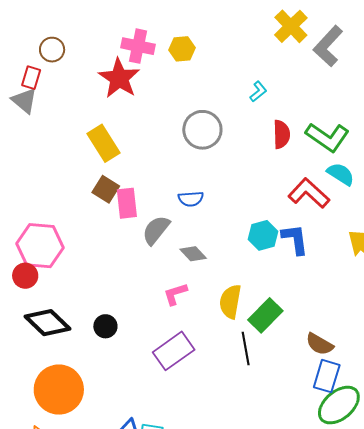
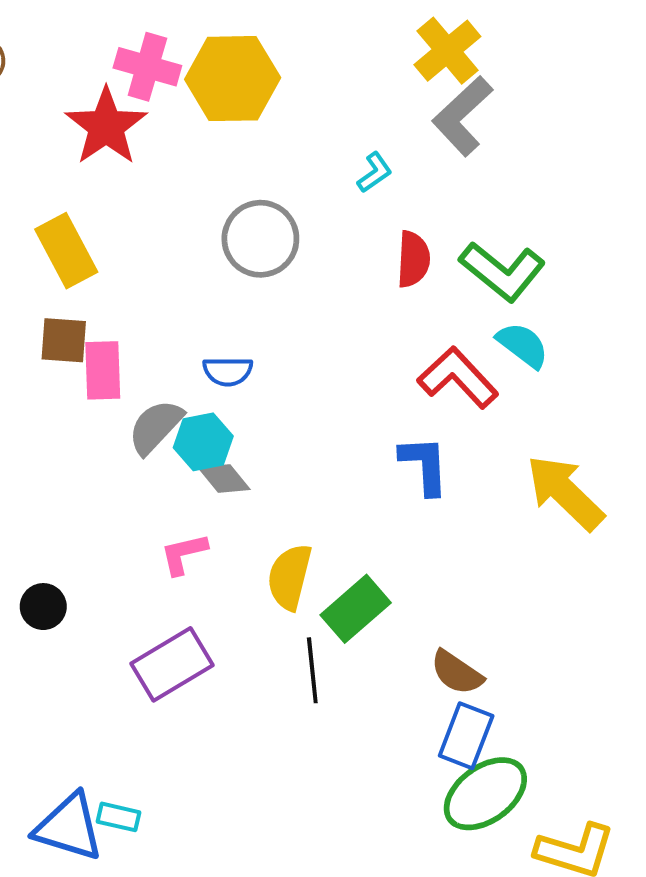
gray L-shape: (328, 46) -> (462, 116), moved
yellow hexagon: (182, 49) -> (233, 79), size x1.8
brown square: (106, 189) -> (64, 340), turned -32
cyan hexagon: (263, 235) -> (203, 442), moved

